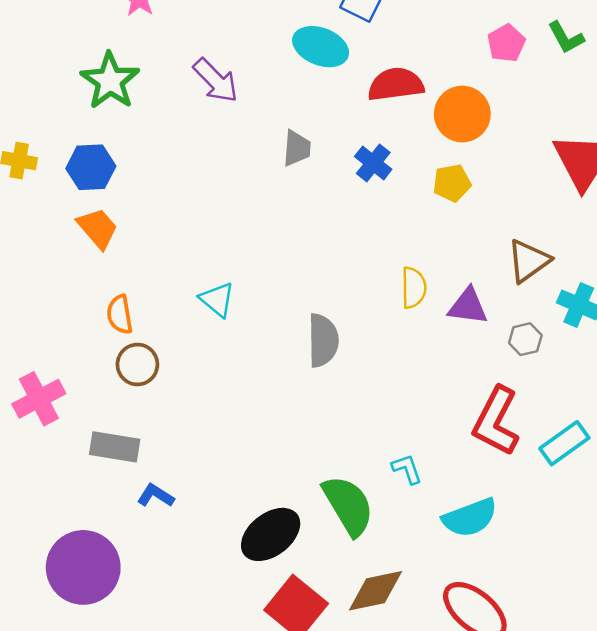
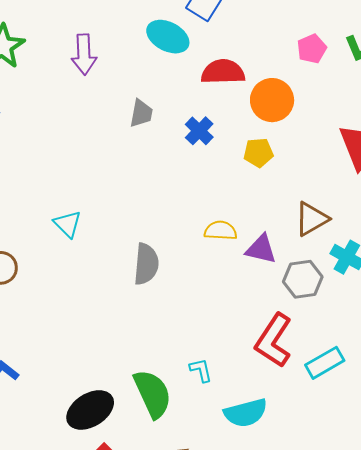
purple arrow: (216, 80) -> (84, 54), turned 36
yellow semicircle: (414, 288) -> (221, 231), turned -92
gray hexagon: (525, 339) -> (303, 279), size x1.5

